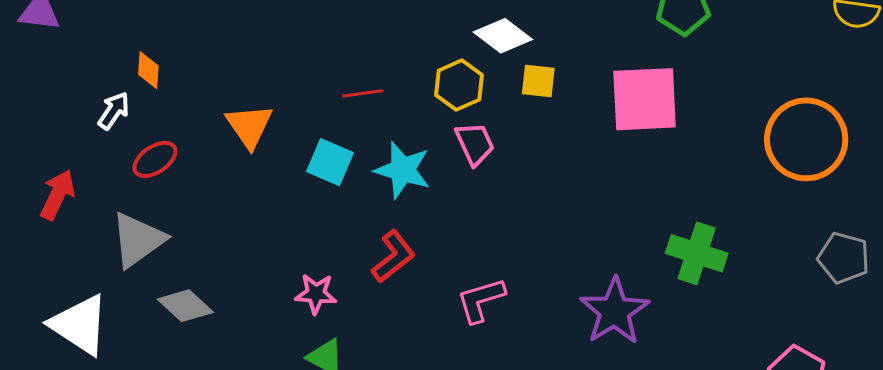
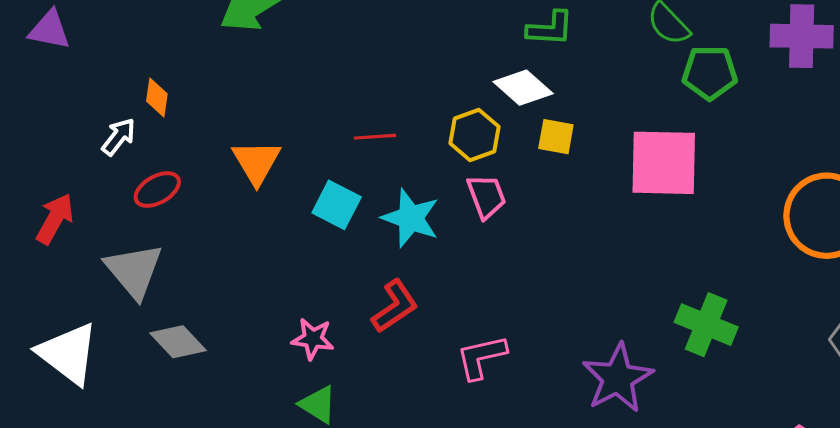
gray triangle: (138, 240) -> (134, 271), turned -38

